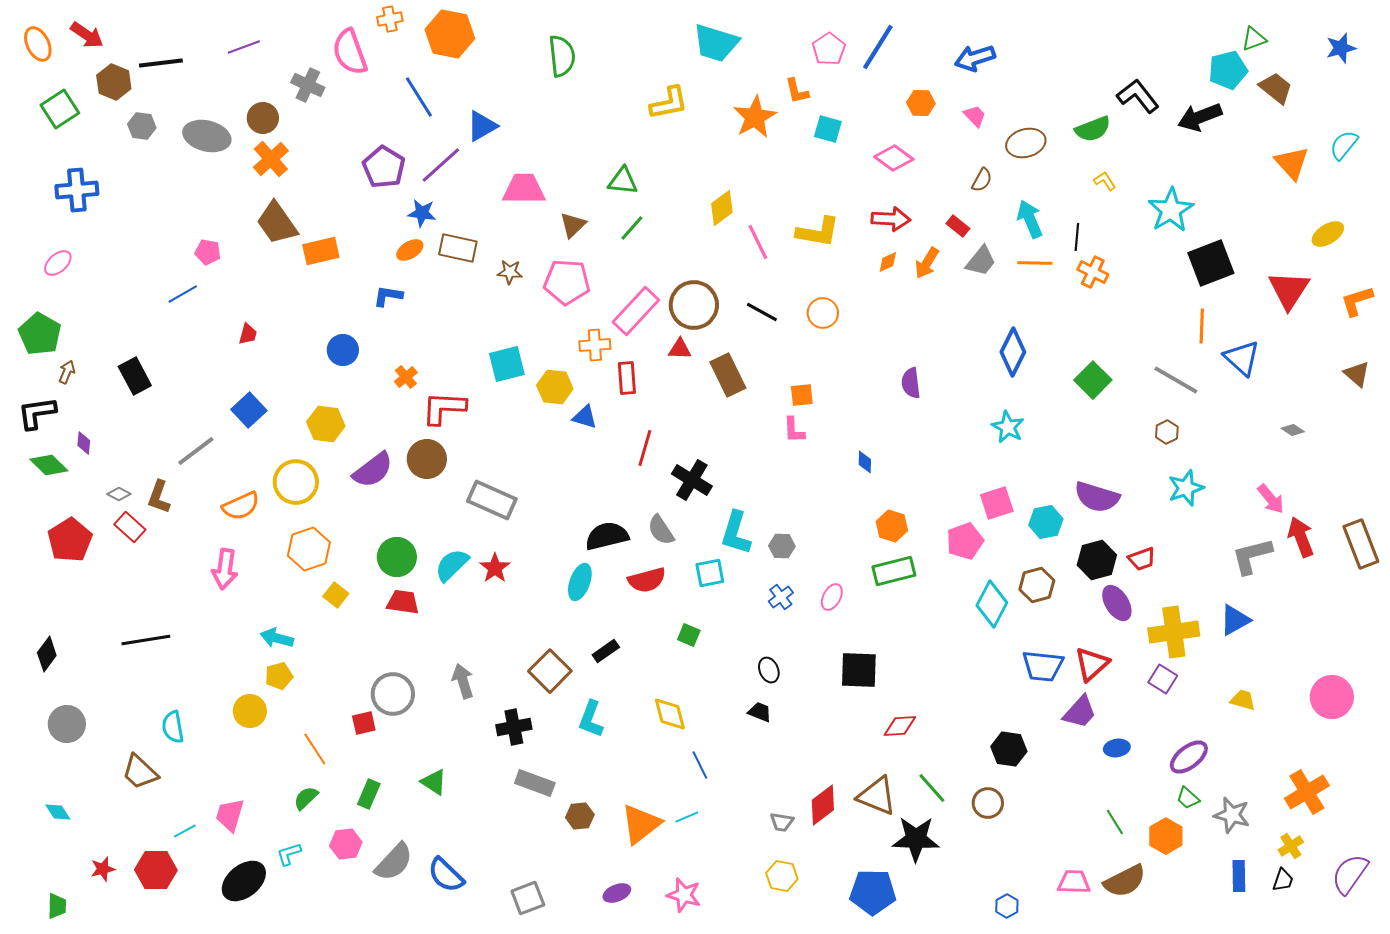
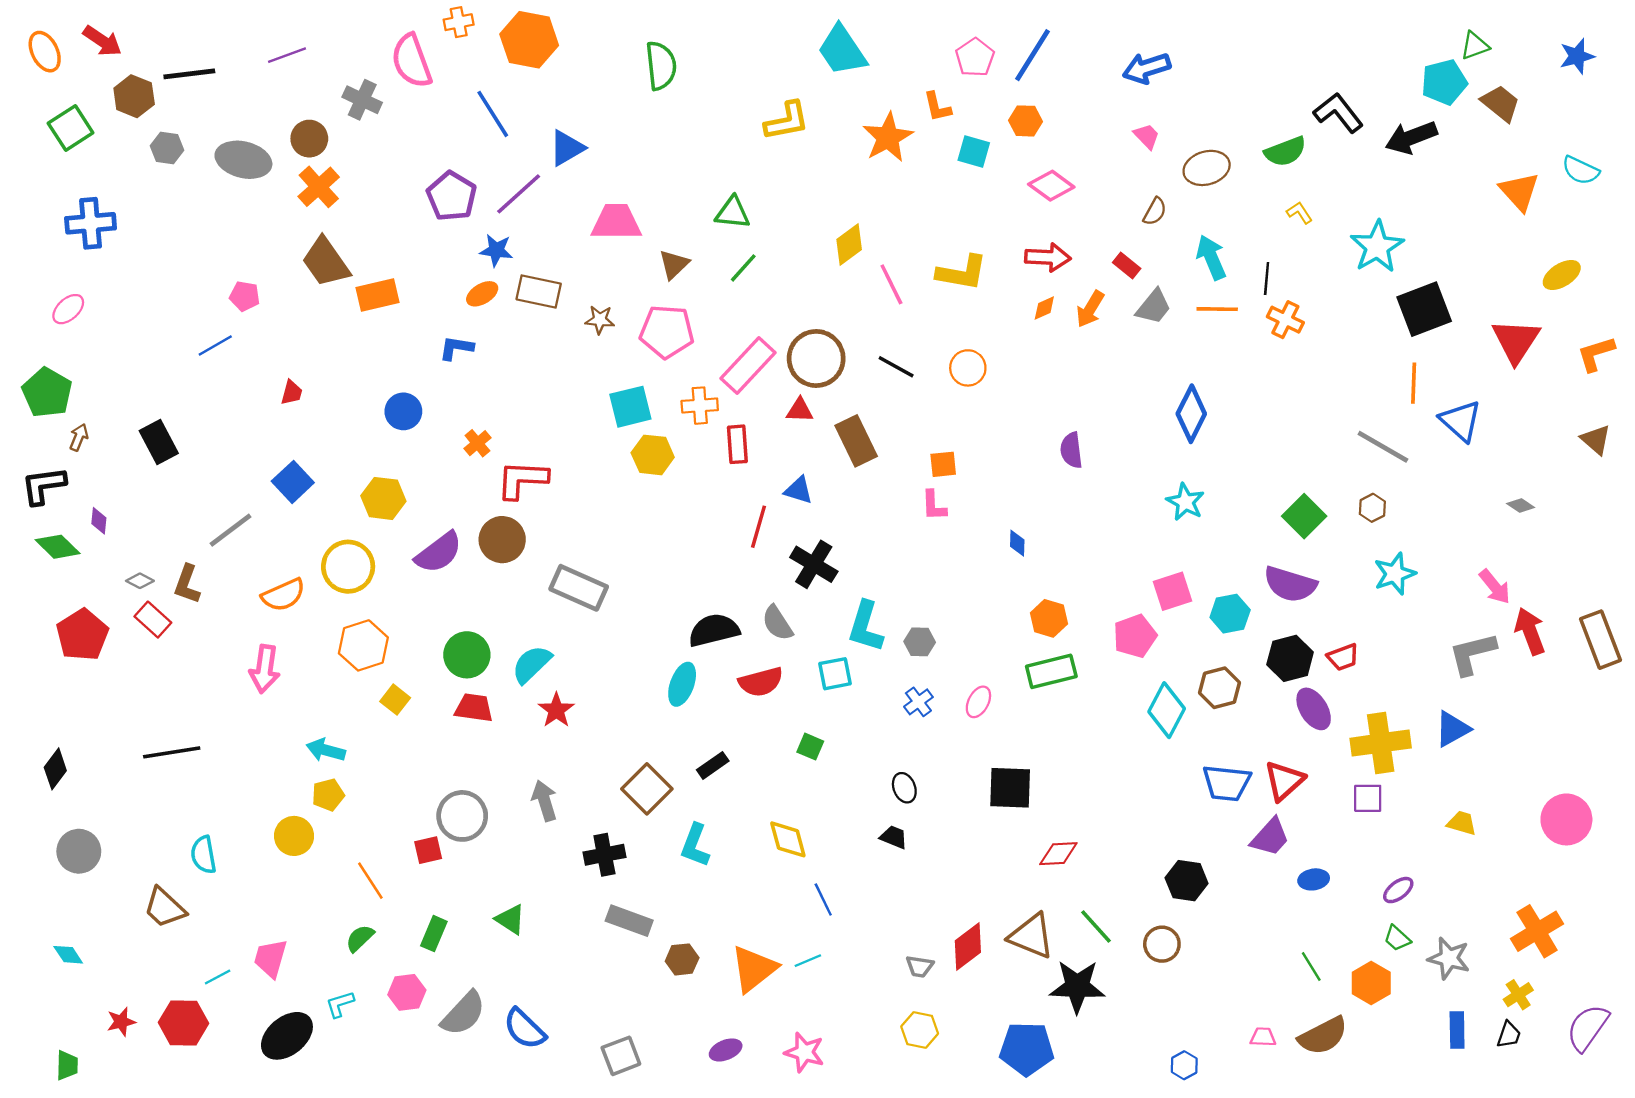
cyan trapezoid: (716, 43) -> (842, 50), turned 39
orange hexagon: (921, 103) -> (1025, 121), moved
cyan semicircle: (1344, 145) -> (1581, 170), turned -104
cyan square: (507, 364) -> (630, 407), moved
green square: (1093, 380) -> (1304, 516), moved
blue triangle: (585, 417) -> (799, 490), moved
red star: (495, 568) -> (556, 710), moved
purple square: (1163, 679) -> (1368, 798), turned -32
purple ellipse: (1189, 757) -> (1398, 890), size x0.7
pink trapezoid: (1074, 882) -> (1263, 1037), size x0.7

